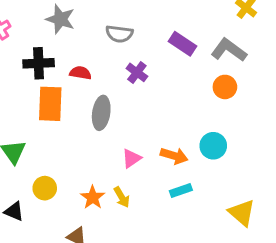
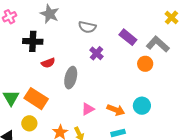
red semicircle: (80, 73) -> (48, 63), moved, turned 144
orange circle: (225, 87) -> (145, 64), moved
orange rectangle: (50, 104) -> (36, 99), moved, turned -65

